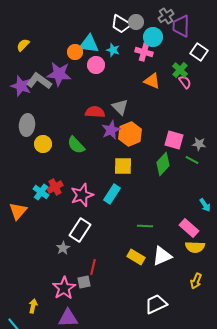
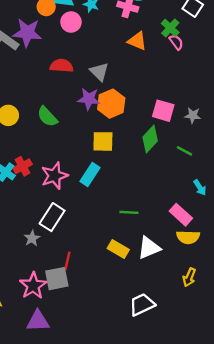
red semicircle: (95, 112) -> (62, 66), moved
purple star: (111, 130) -> (89, 99), turned 30
green line: (192, 160) -> (184, 151), moved
gray square: (84, 282) -> (57, 279), size x1.5

